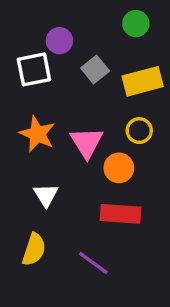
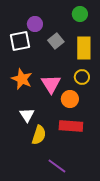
yellow rectangle: (143, 81) -> (84, 48), turned -75
yellow semicircle: (34, 249) -> (39, 135), moved
purple line: (93, 263) -> (57, 166), moved

